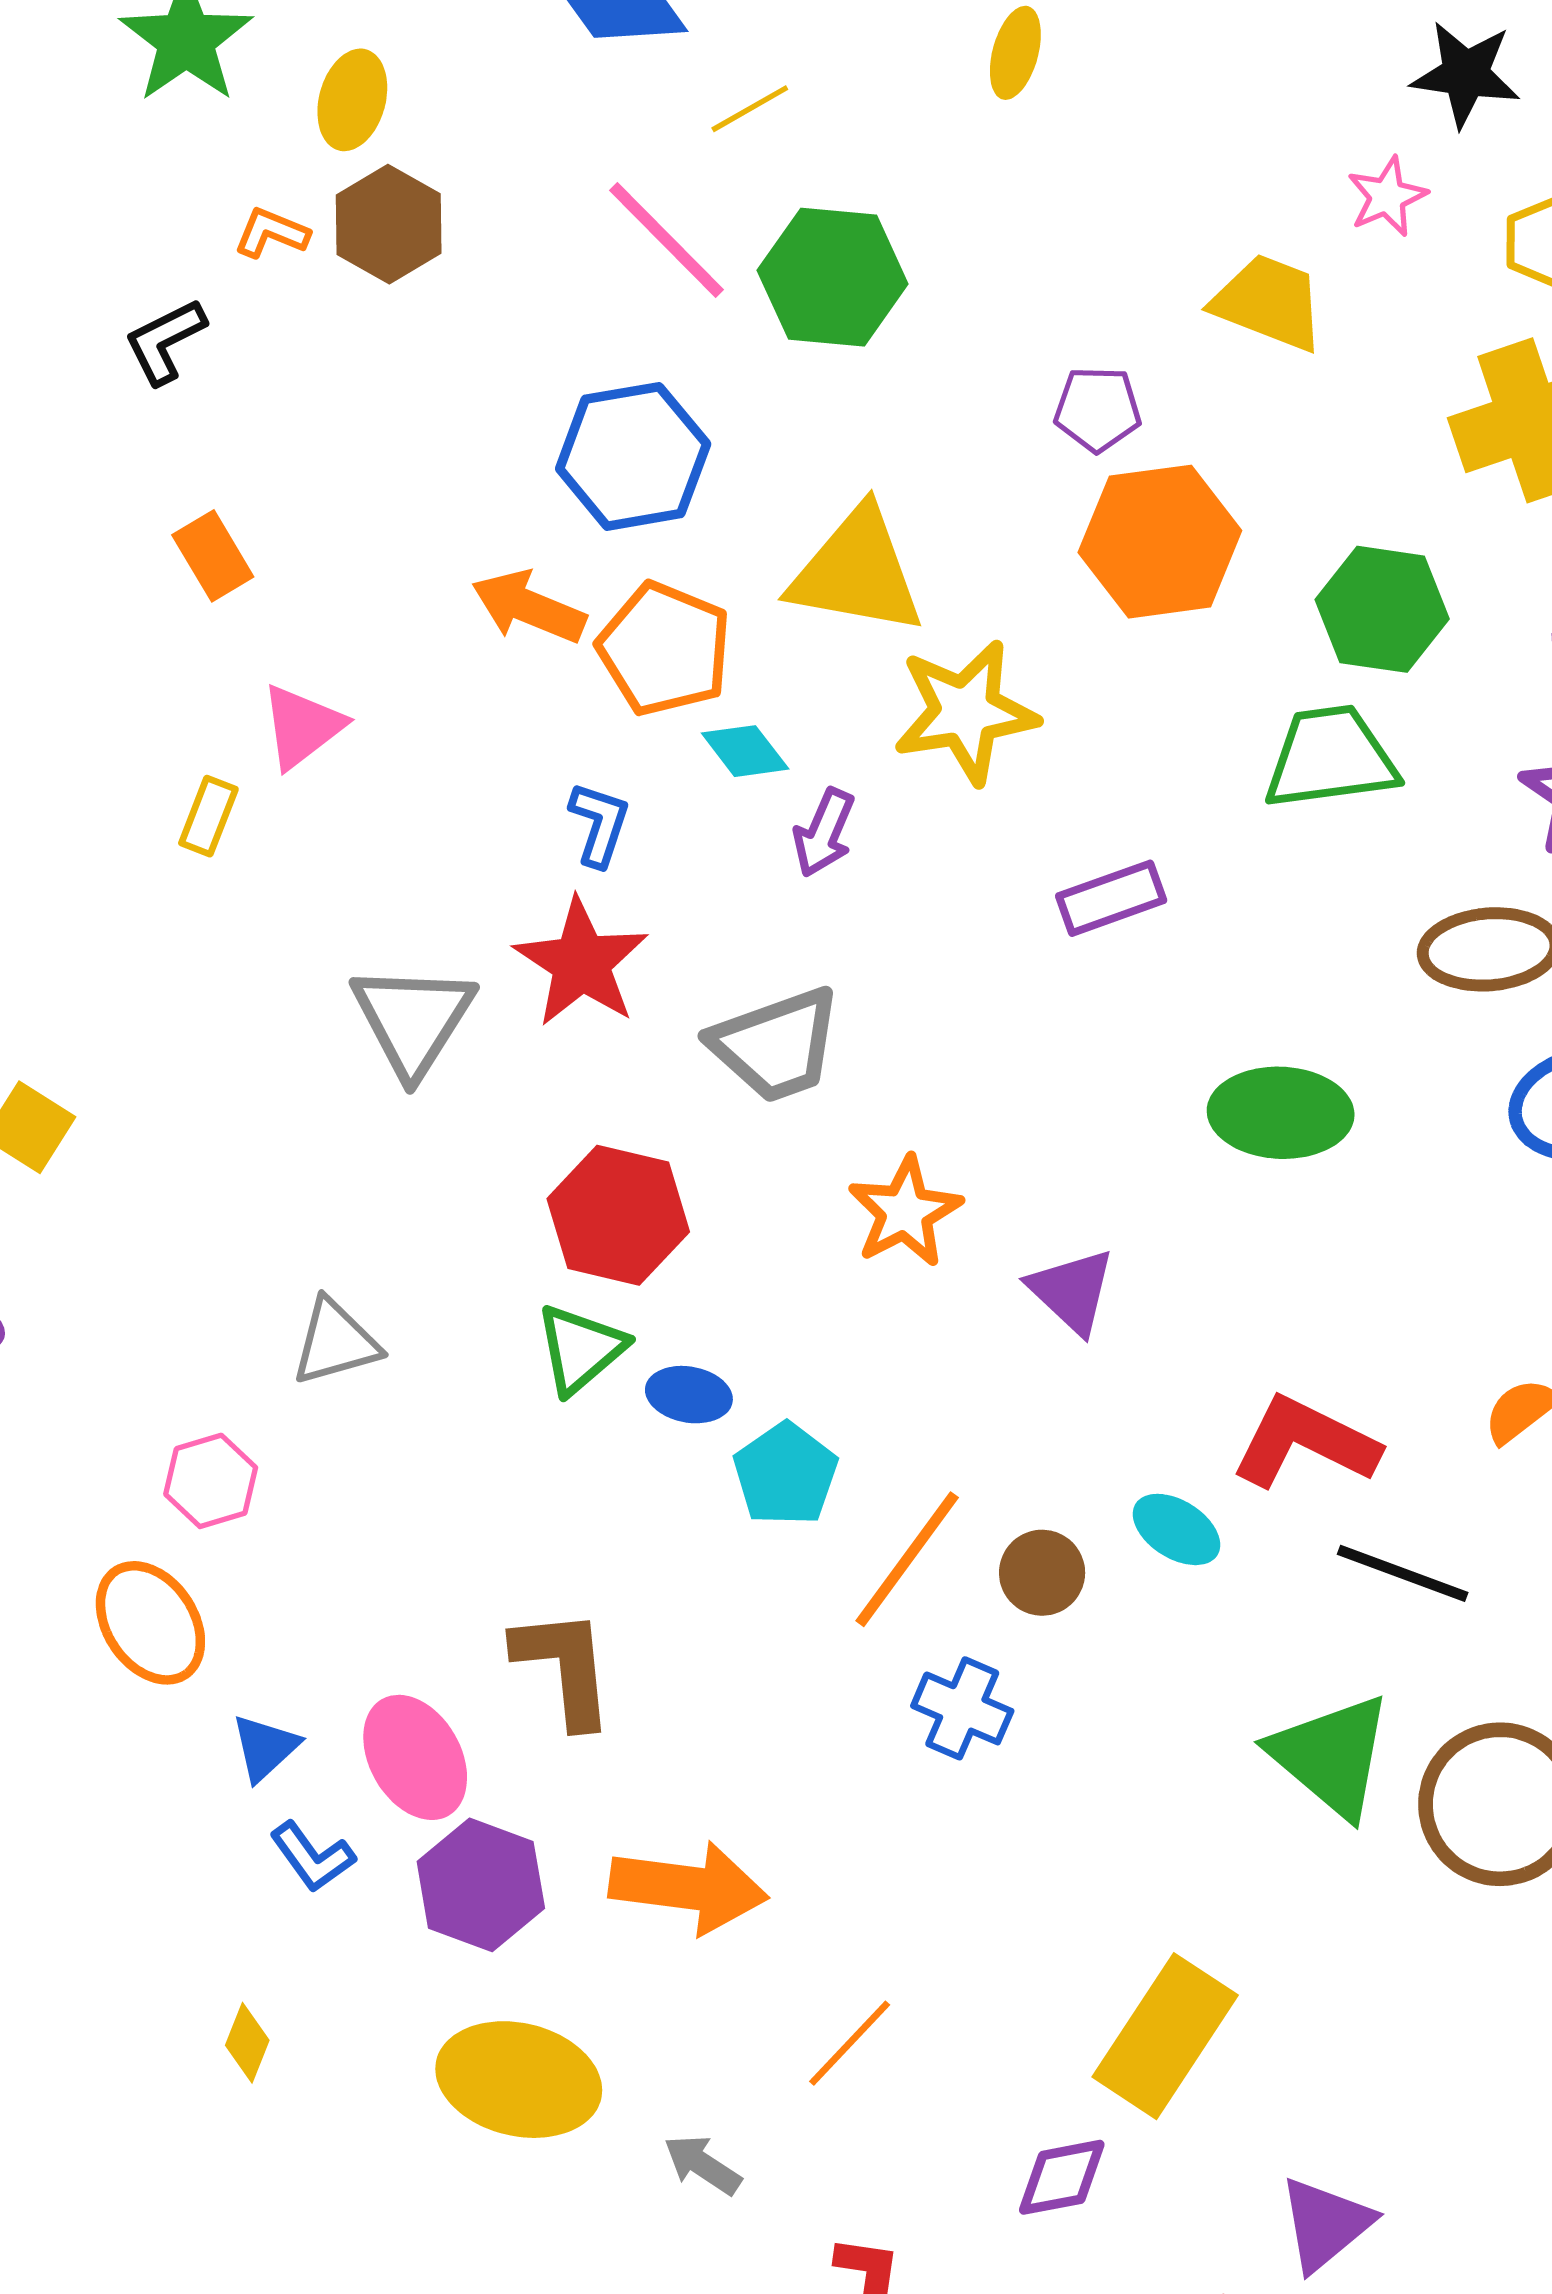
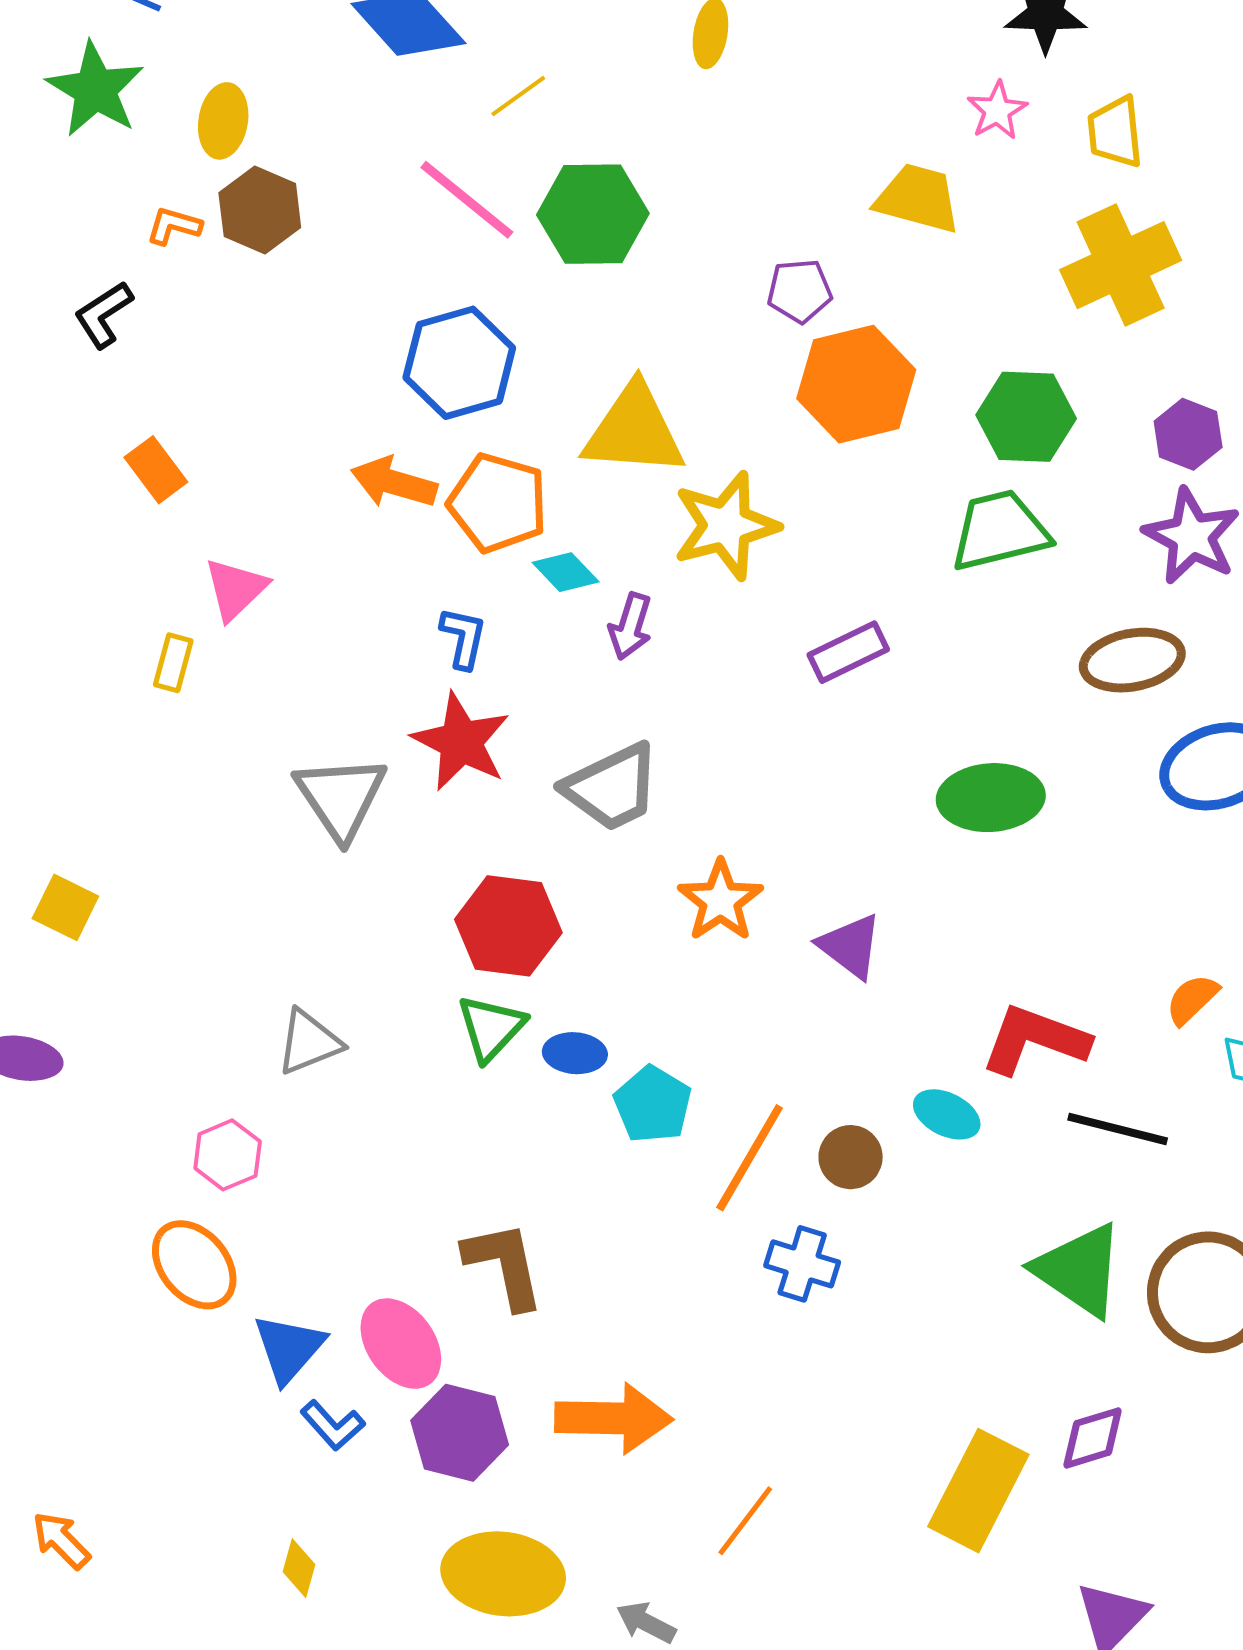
blue triangle: (265, 1748) -> (289, 1348), size x1.4
purple diamond: (1062, 2177) -> (1093, 1438), moved

